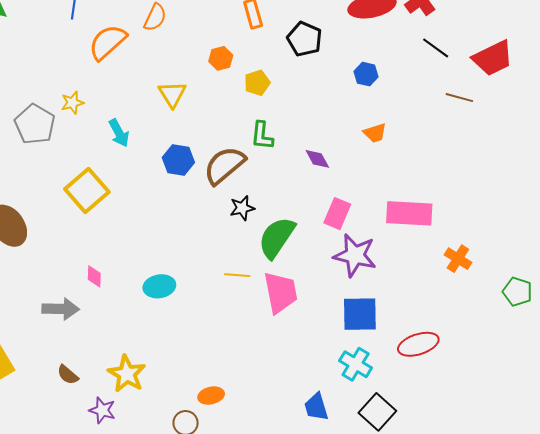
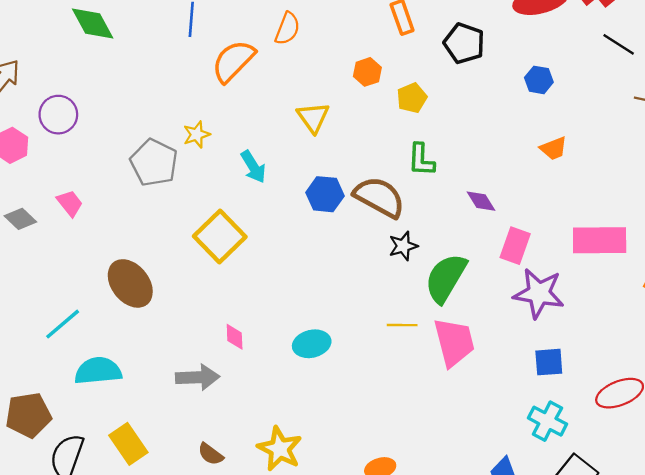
purple diamond: (317, 159) -> (481, 201), moved
brown semicircle: (224, 165) -> (379, 197), turned 72
blue square: (360, 314) -> (549, 362), size x0.7

